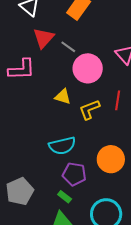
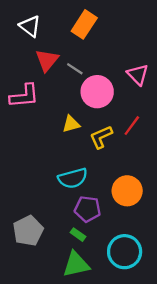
yellow triangle: (63, 97) -> (71, 124), turned -30
red line: (118, 100) -> (132, 126), turned 30

